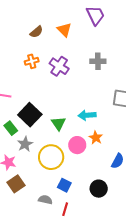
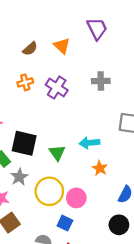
black square: (30, 115) -> (24, 143), turned -30
pink circle: (77, 145) -> (76, 198), moved
black circle: (99, 189) -> (119, 225), moved

